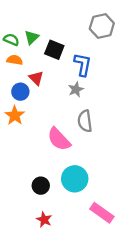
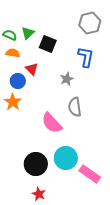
blue L-shape: (83, 64) -> (86, 57), moved
black circle: (41, 186) -> (36, 164), size x1.5
pink rectangle: (102, 213) -> (90, 174), moved

